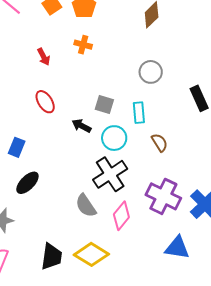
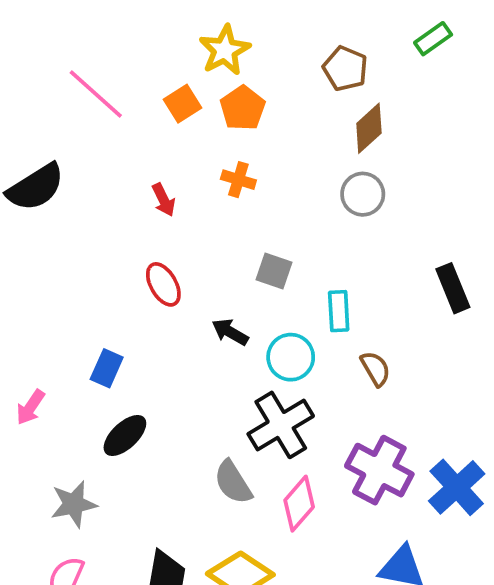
gray circle: (151, 72) -> (363, 194), moved
gray square: (104, 105) -> (274, 271), moved

